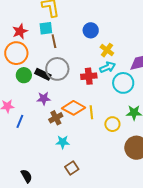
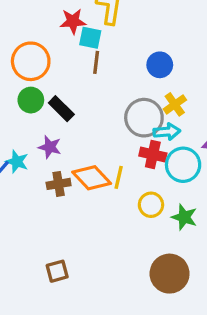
red star: (20, 31) -> (73, 21), moved
gray circle: (57, 69) -> (144, 118), moved
red cross: (89, 76) -> (153, 155), moved
yellow line: (91, 112) -> (119, 177), moved
yellow circle: (112, 124) -> (151, 205), moved
cyan star: (63, 142) -> (17, 162), moved

